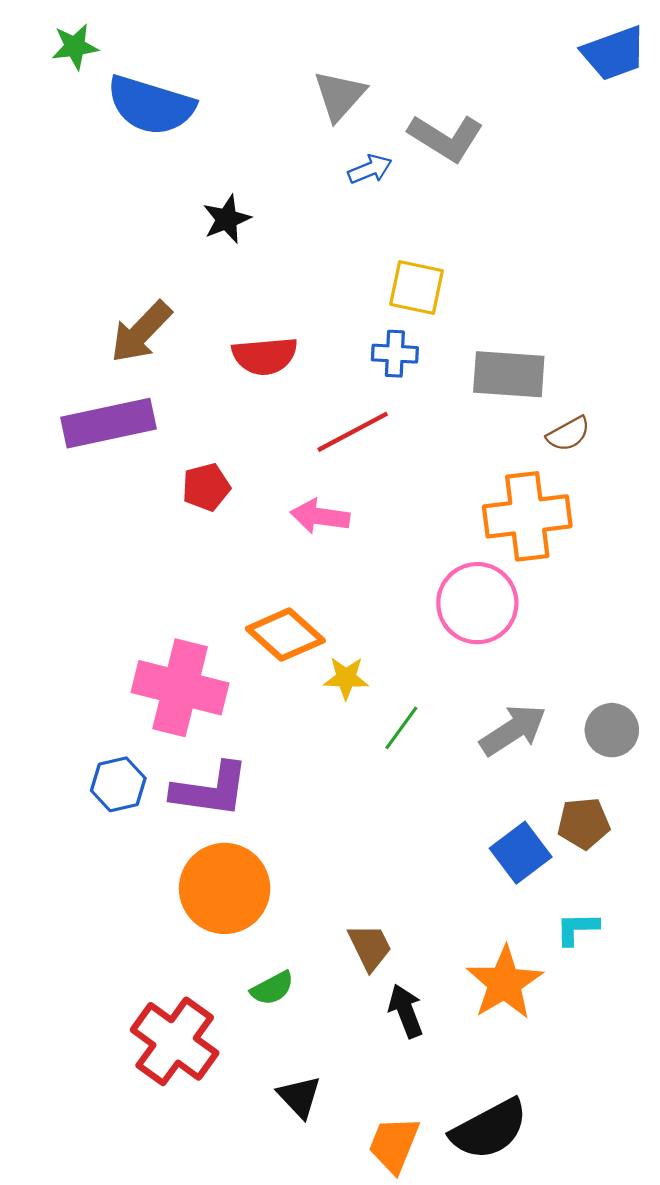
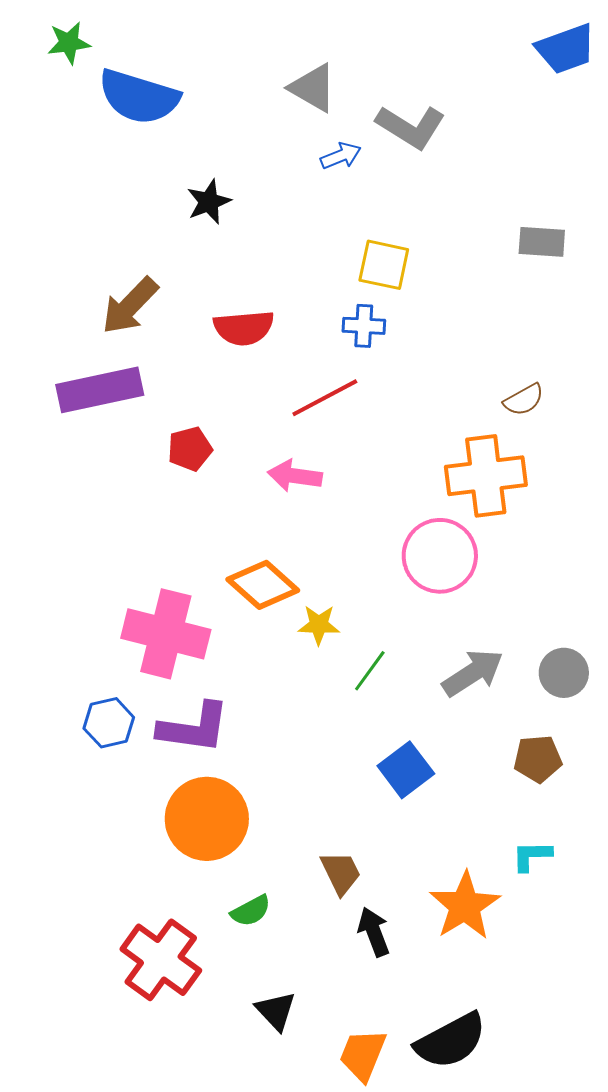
gray triangle: (340, 95) -> (313, 88), turned -42
gray rectangle: (509, 374) -> (542, 242), moved, size x0.7
blue square: (521, 853) -> (406, 770), moved

